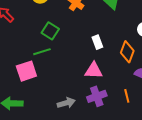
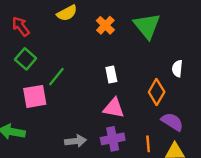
green square: (50, 31) -> (26, 59), moved
white rectangle: (97, 42) -> (111, 75), moved
green line: (42, 52) -> (56, 77), turned -42

